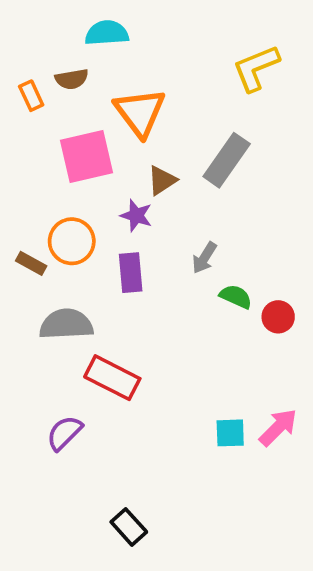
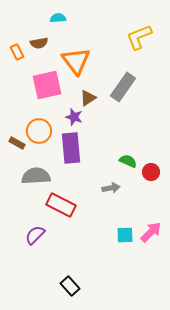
cyan semicircle: (107, 33) -> (58, 18), size x0.7
gray arrow: (204, 258) -> (111, 188), moved, turned -132
purple rectangle: (131, 273) -> (71, 148), size x1.4

